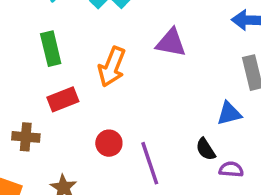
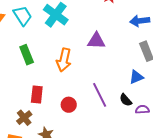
red rectangle: (63, 99) -> (37, 94), moved, turned -54
brown cross: (26, 137) -> (24, 118), moved, turned -35
purple line: (150, 163) -> (100, 95), moved

